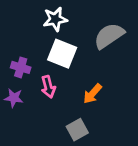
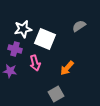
white star: (55, 19) -> (23, 29), moved
gray semicircle: (109, 36) -> (79, 26), size x0.6

